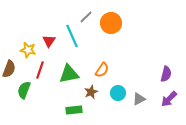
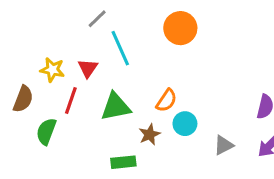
gray line: (86, 17) -> (97, 19), moved
red triangle: (49, 41) -> (88, 68), moved
cyan circle: (118, 93) -> (185, 124), moved

